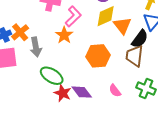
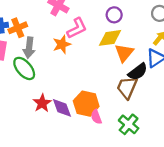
orange hexagon: (98, 56) -> (86, 104), moved
green ellipse: (52, 76) -> (24, 68), moved

